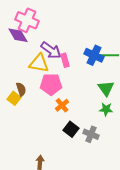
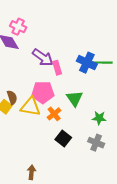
pink cross: (27, 20) -> (18, 27), size x0.7
yellow triangle: (39, 63) -> (30, 107), moved
green triangle: (106, 88) -> (75, 98), moved
gray cross: (91, 134) -> (96, 143), moved

